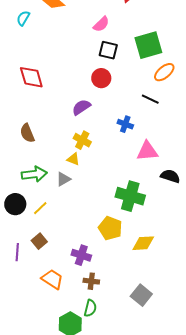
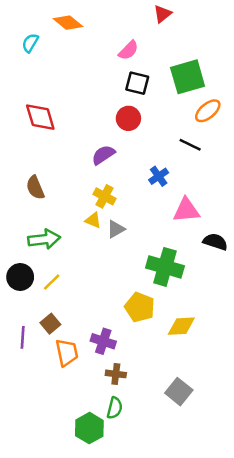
blue cross: (125, 124) -> (159, 176), turned 35
gray triangle: (63, 179) -> (116, 229), moved
orange trapezoid: (52, 279) -> (67, 353), moved, turned 45

